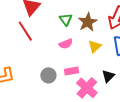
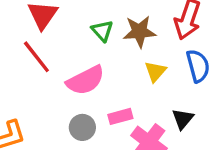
brown star: (88, 22) -> (139, 32), turned 30
pink semicircle: (66, 44) -> (86, 80), moved, size x1.6

